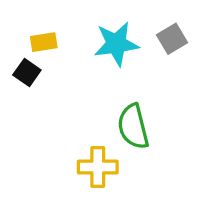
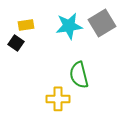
gray square: (172, 39) -> (102, 23), size x1.5

